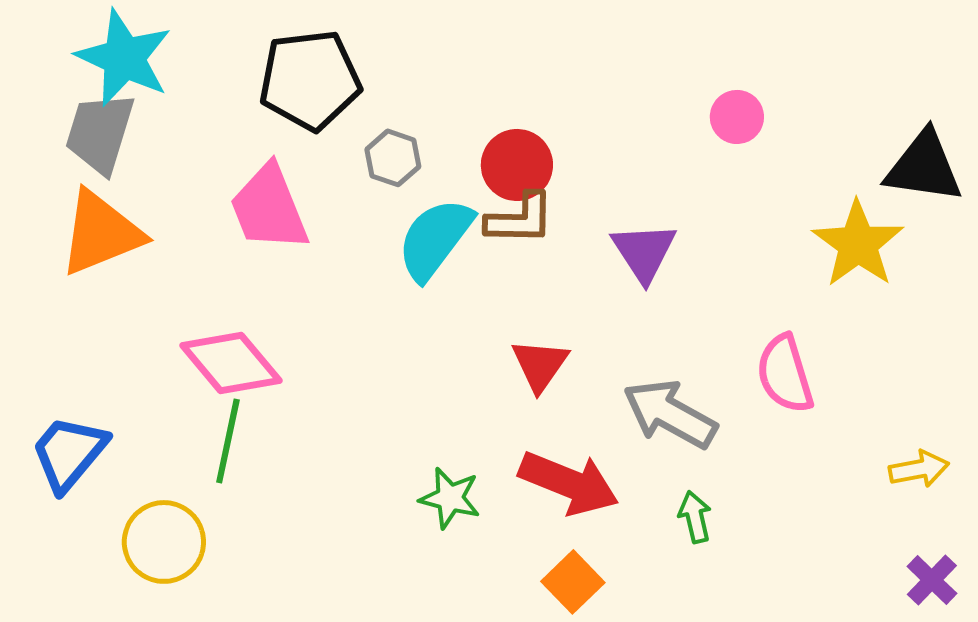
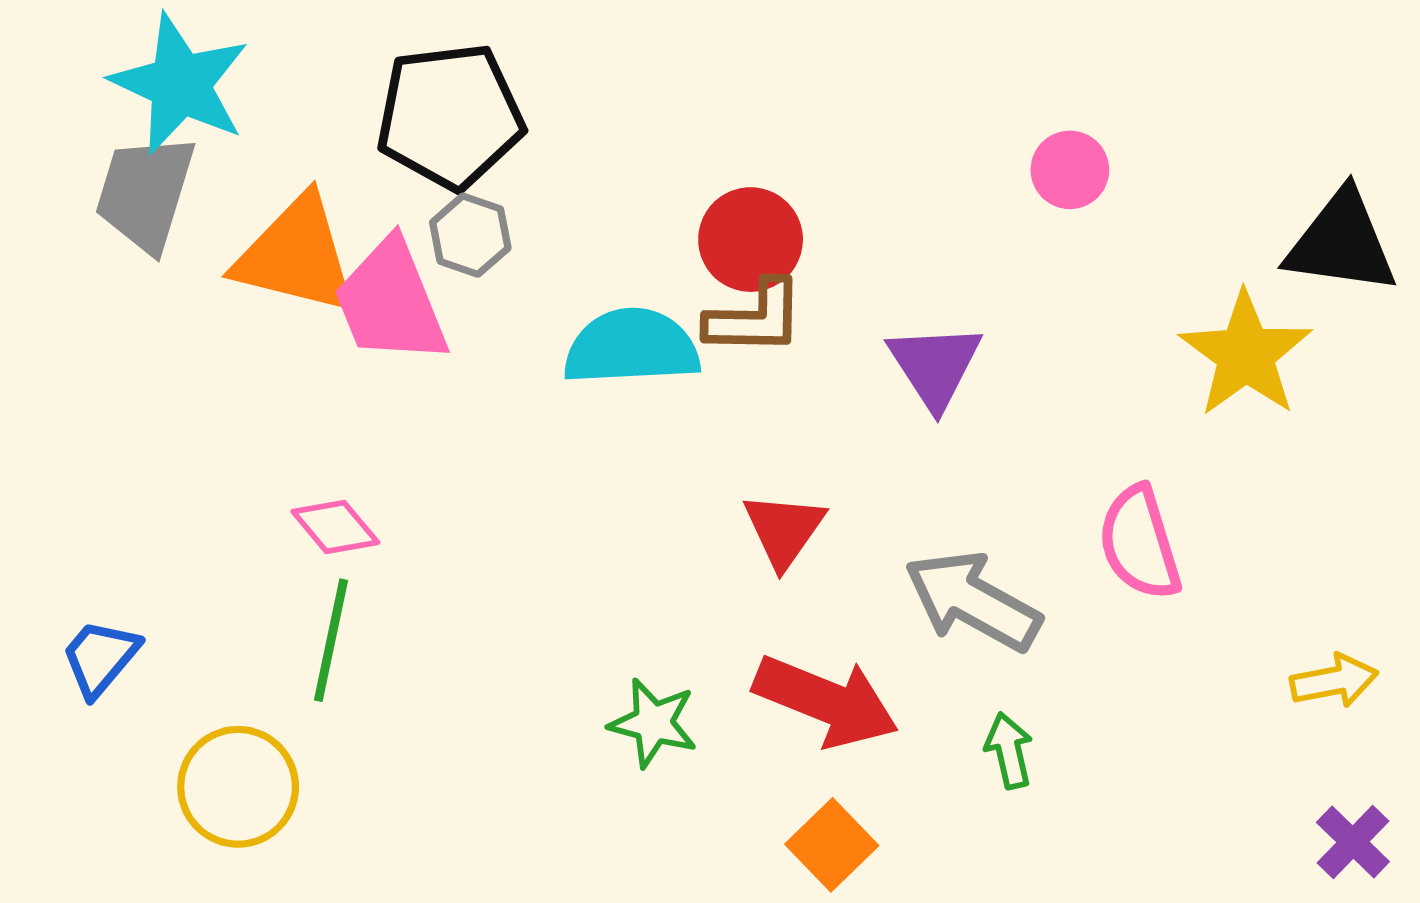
gray hexagon: (393, 158) -> (470, 235), moved
orange triangle: (101, 233) -> (296, 256), moved, turned 36
cyan semicircle: (435, 239) -> (631, 347), turned 50
pink diamond: (231, 363) -> (335, 527), size x0.6
blue trapezoid: (69, 453) -> (100, 658), size x0.7

